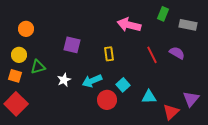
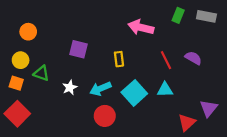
gray rectangle: (188, 25) -> (206, 16), moved
green triangle: (38, 67) -> (41, 73), turned 35
cyan square: (123, 85) -> (134, 93), size x1.6
cyan triangle: (149, 97) -> (165, 90), moved
red circle: (107, 100) -> (105, 116), moved

